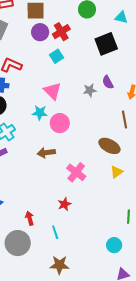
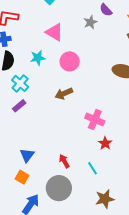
cyan star: (40, 113) -> (38, 58), moved
pink cross: (76, 172) -> (95, 120), moved
red star: (64, 204) -> (105, 143), moved

